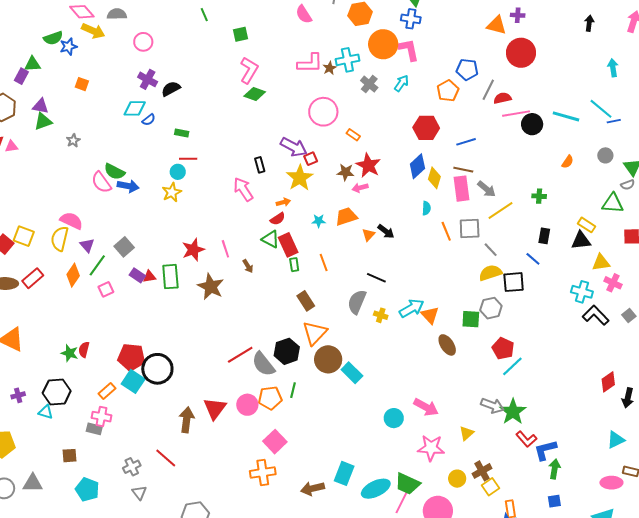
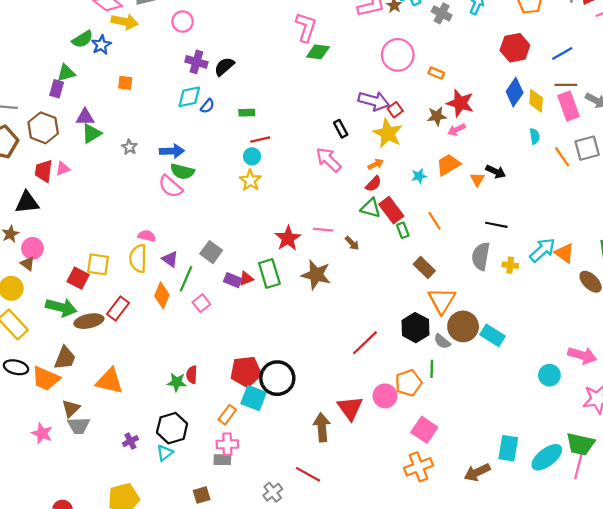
blue arrow: (128, 186) -> (172, 151), moved
pink semicircle: (71, 221) -> (147, 236), size x0.7
pink line: (225, 249) -> (323, 230), turned -54
gray semicircle: (263, 364) -> (442, 341), moved, size x0.6
cyan triangle: (46, 412) -> (165, 453), turned -42

